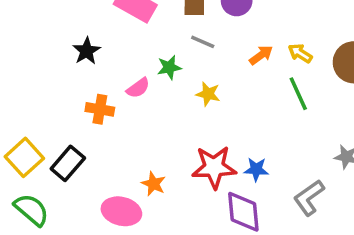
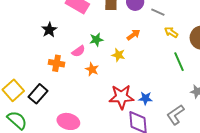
gray line: (203, 42) -> (158, 12), moved
orange arrow: (261, 55) -> (133, 35), moved
green line: (298, 94) -> (179, 62), moved
orange star: (153, 184) -> (92, 69), moved

